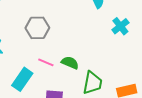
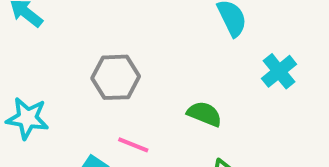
green semicircle: (70, 63) -> (204, 114), moved

